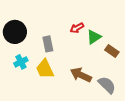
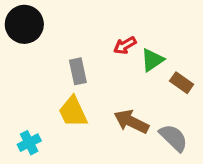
black circle: (15, 32) -> (24, 24), moved
cyan cross: (21, 62) -> (29, 143), moved

